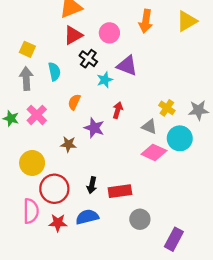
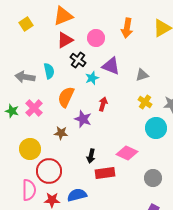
yellow square: (27, 49) -> (26, 24), moved, turned 32
gray arrow: (26, 79) -> (25, 77), turned -78
orange semicircle: (74, 102) -> (66, 97), size x1.5
gray triangle: (149, 127) -> (142, 75), moved, turned -40
pink diamond: (154, 152) -> (127, 153), moved
black arrow: (92, 185) -> (91, 156), moved
gray circle: (140, 219) -> (153, 178), moved

